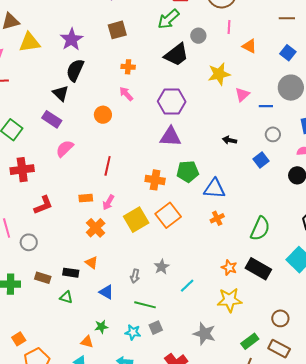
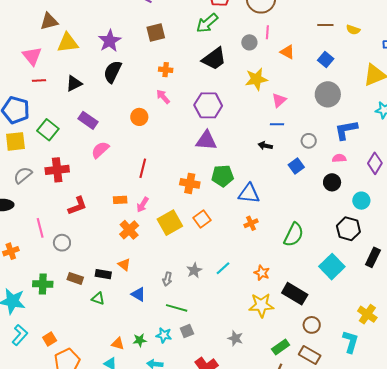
gray circle: (198, 36) -> (249, 42), moved
black triangle: (61, 93) -> (74, 83), moved, turned 48
blue line: (266, 106) -> (277, 124), moved
orange square: (168, 215) -> (202, 219), size x0.7
black rectangle: (258, 269) -> (295, 294), moved
cyan line: (187, 286) -> (223, 268), moved
green star: (101, 327) -> (140, 340), moved
gray star: (204, 334) -> (235, 338), size x0.7

